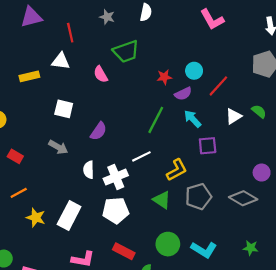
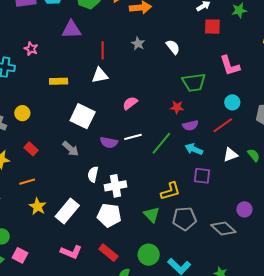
white semicircle: (146, 12) -> (173, 47), turned -63
green trapezoid: (126, 51) -> (194, 82), moved
white triangle: (61, 61) -> (100, 75), moved, turned -30
cyan circle: (194, 71) -> (232, 102), moved
pink semicircle: (101, 74) -> (130, 103), moved, turned 70
white square: (64, 109) -> (83, 116), size x1.4
cyan arrow: (193, 119) -> (194, 149), turned -36
purple semicircle: (99, 131) -> (109, 142), turned 54
white line: (141, 156) -> (133, 137), moved

